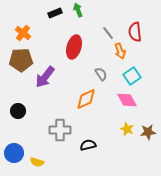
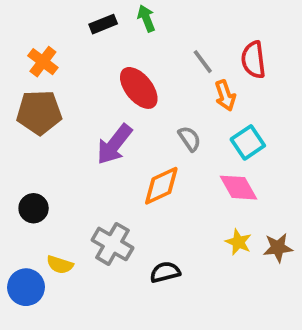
red ellipse: (74, 47) -> (139, 88), turned -55
purple arrow: (45, 77) -> (114, 144), moved
gray cross: (60, 130) -> (112, 244), turned 30
yellow semicircle: (37, 162) -> (60, 265), moved

